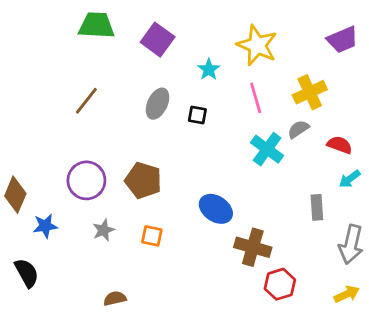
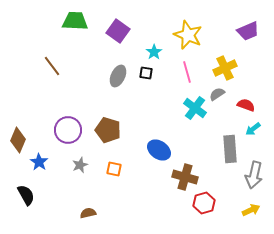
brown line: (86, 101) -> (52, 66), moved, turned -75
black square: (197, 115) -> (146, 73), moved
gray rectangle: (317, 207) -> (230, 149), size x1.5
blue star: (45, 226) -> (39, 162), turned -30

